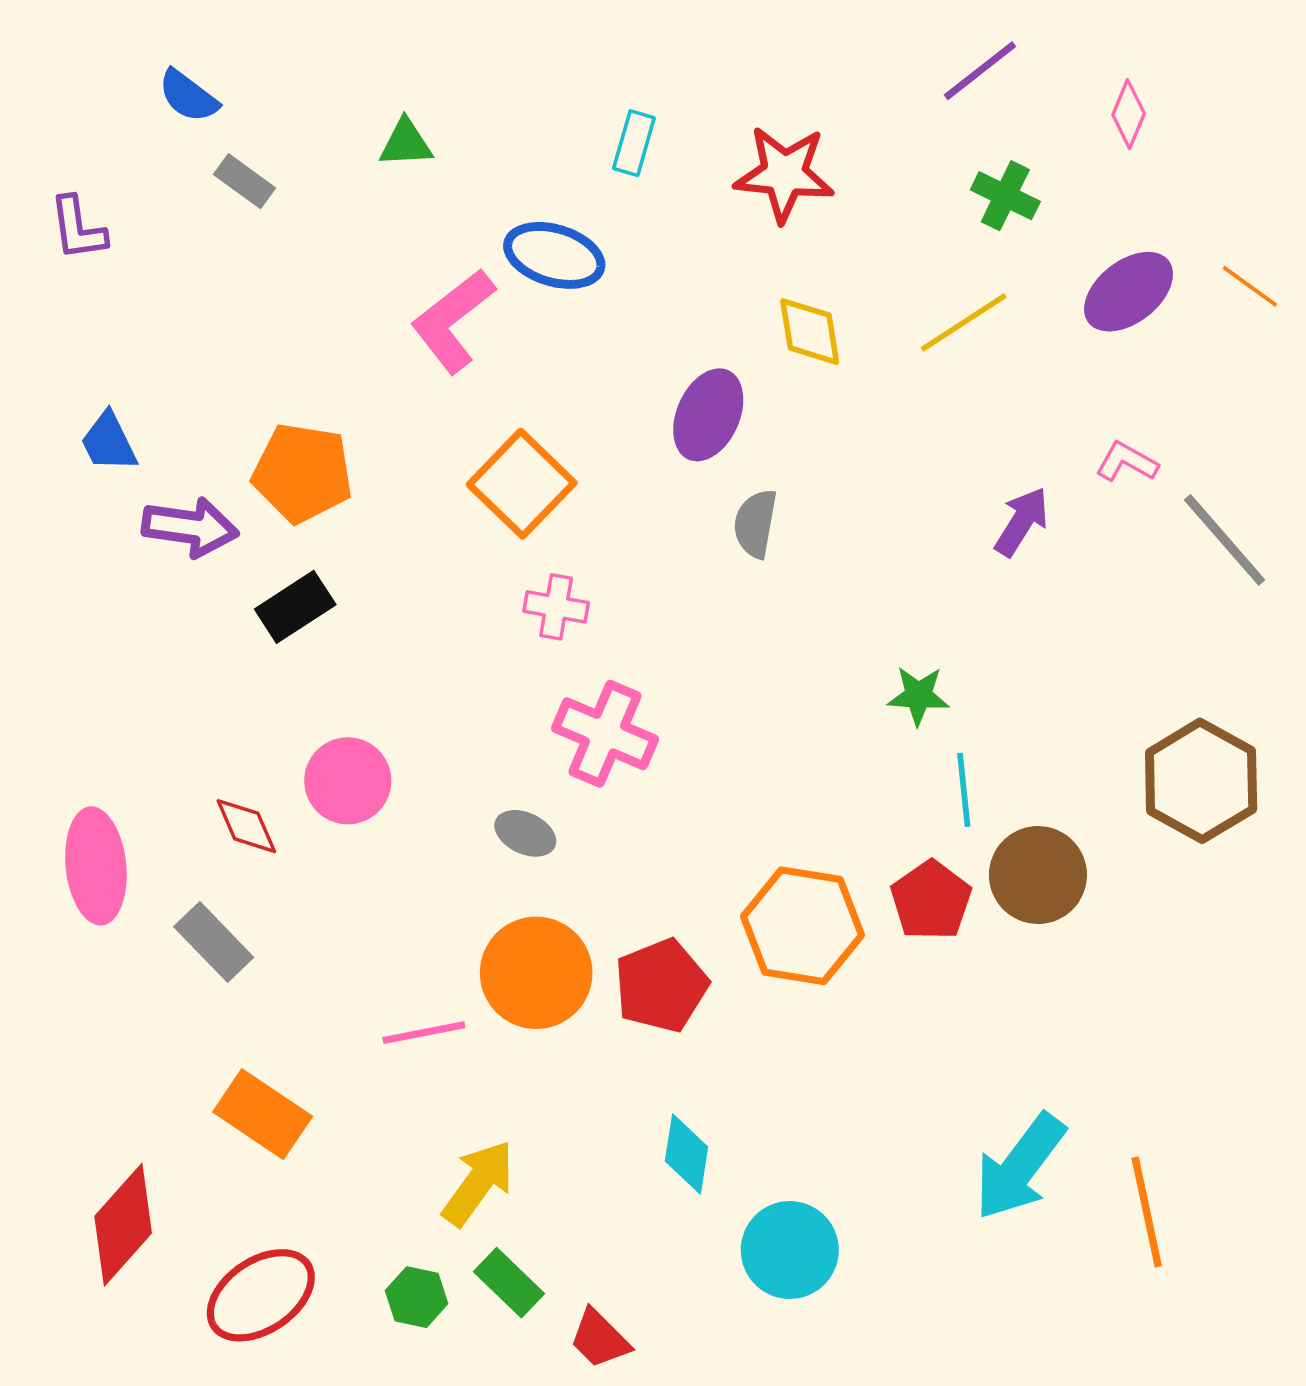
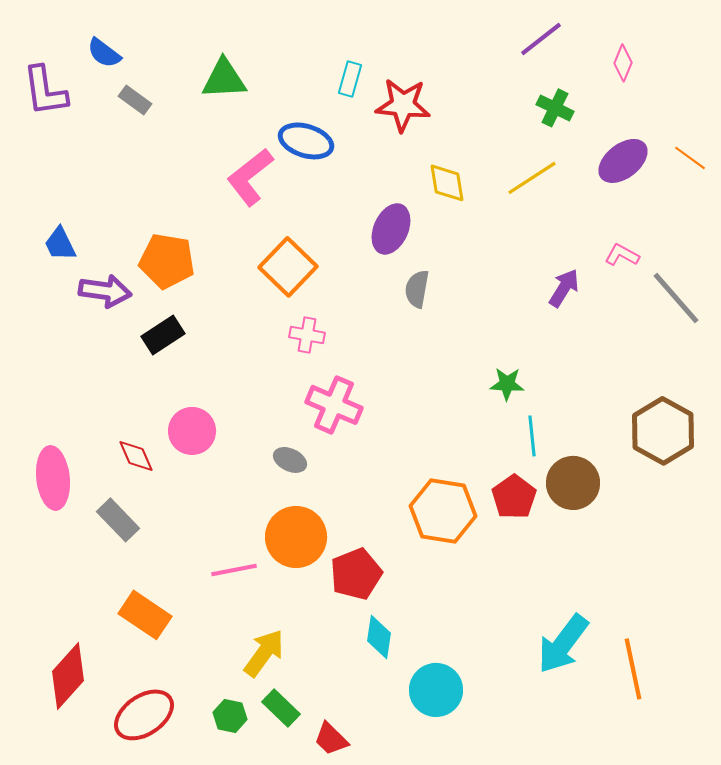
green triangle: (406, 143) -> (224, 79), size x1.5
red star: (784, 174) -> (403, 105), moved
purple L-shape: (78, 228) -> (45, 91), moved, size x1.4
red pentagon: (661, 986) -> (356, 574), moved

